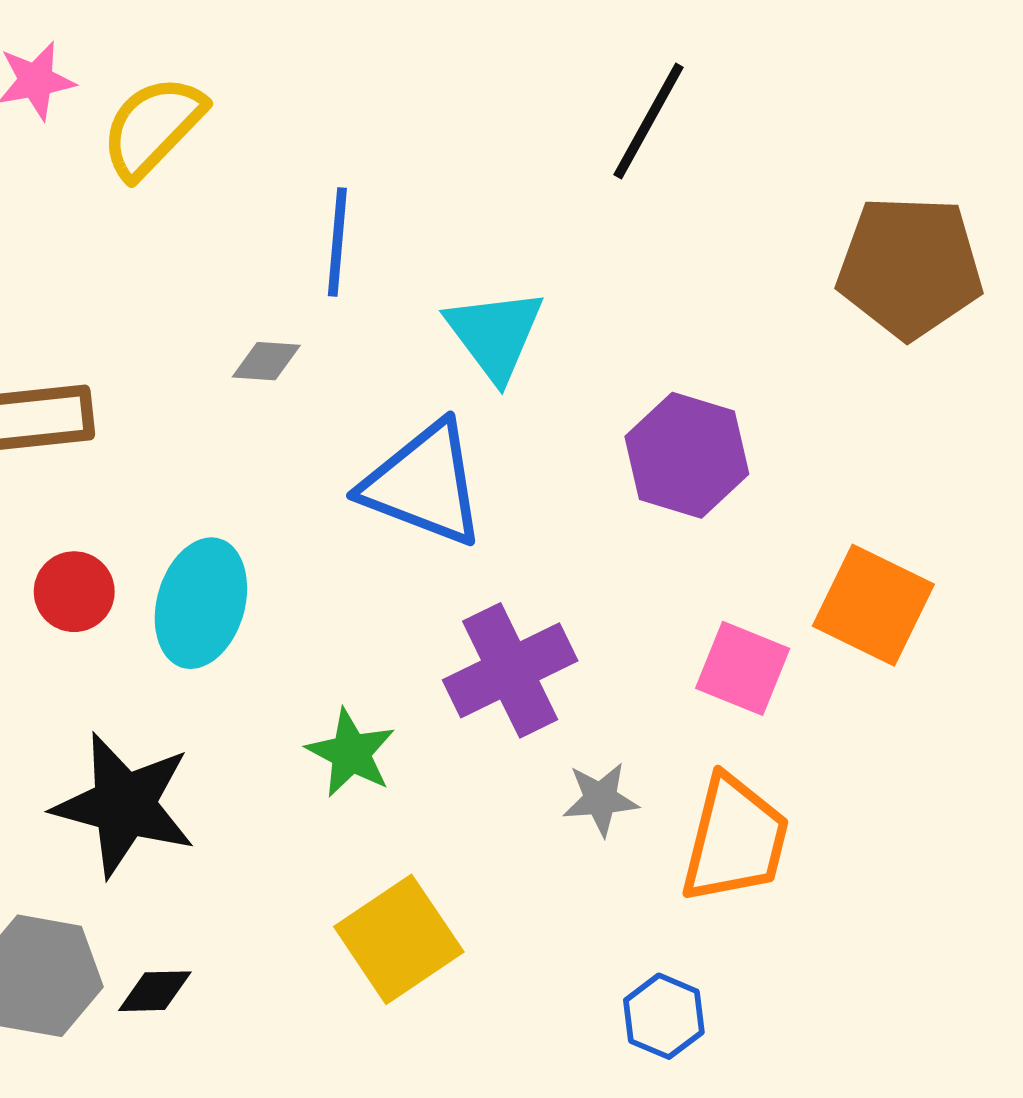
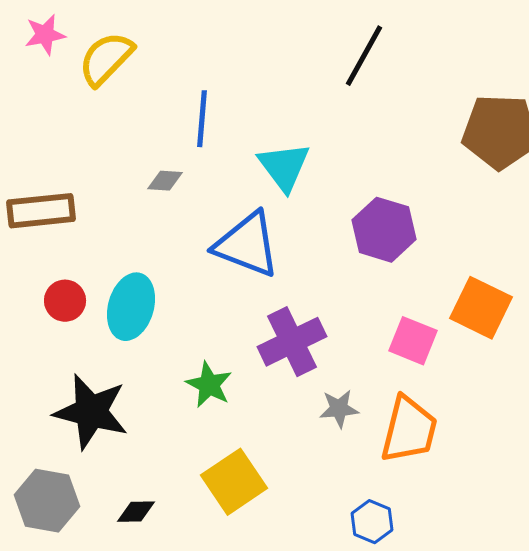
black diamond: (155, 991) -> (136, 512), moved

